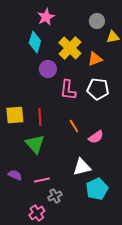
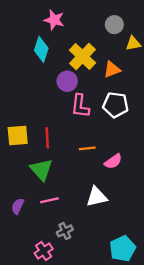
pink star: (46, 17) -> (54, 20), turned -30
purple circle: (48, 69) -> (67, 81), moved
orange line: (74, 126) -> (87, 148), turned -64
purple semicircle: (15, 175) -> (18, 206), turned -88
pink line: (42, 180) -> (50, 200), moved
cyan pentagon: (97, 189) -> (123, 249), moved

